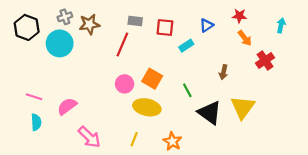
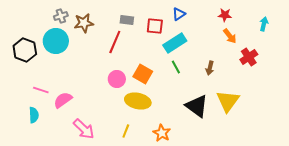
blue triangle: (206, 25) -> (179, 14), moved
black hexagon: (27, 27) -> (25, 50), moved
cyan rectangle: (186, 46) -> (175, 43), size x1.6
green line: (187, 90) -> (176, 67), moved
pink line: (34, 97) -> (41, 90), moved

